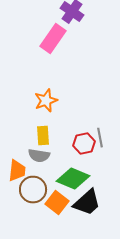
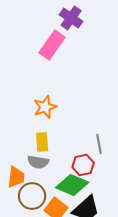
red hexagon: (84, 144) -> (83, 165), moved

